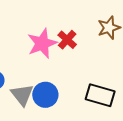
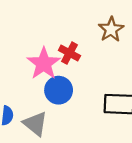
blue circle: (45, 95) -> (59, 90), moved

